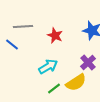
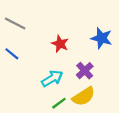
gray line: (23, 26) -> (15, 24), moved, turned 30
purple cross: (88, 62) -> (85, 71), moved

